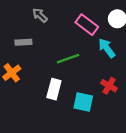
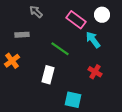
green line: (68, 59) -> (60, 49), turned 54
cyan square: (83, 102) -> (73, 100), moved

